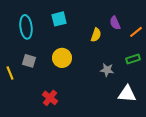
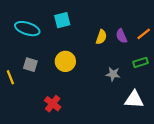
purple semicircle: (115, 23) -> (121, 36), moved
cyan ellipse: (26, 27) -> (27, 29), turned -65

